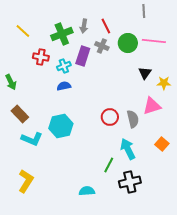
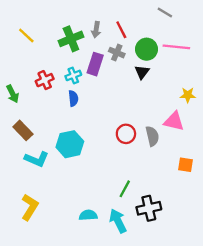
gray line: (144, 11) -> (165, 13), turned -56
red cross: (41, 57) -> (45, 80), moved, turned -35
black triangle: (145, 73) -> (142, 72), moved
blue semicircle: (64, 86) -> (73, 98), turned 96
pink triangle: (152, 106) -> (174, 121), turned 30
orange square: (162, 144) -> (185, 165), turned -32
cyan arrow: (128, 149) -> (118, 221), moved
cyan semicircle: (87, 191) -> (88, 215), moved

